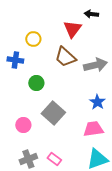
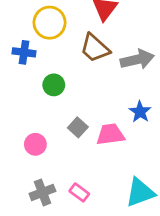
yellow circle: (33, 39) -> (50, 23), size x1.5
gray square: (53, 113) -> (78, 127), size x0.6
pink trapezoid: (93, 129) -> (110, 134), moved

